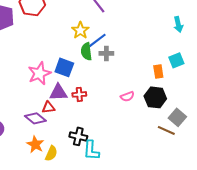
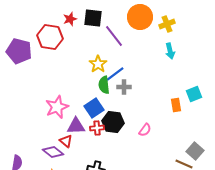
cyan arrow: (178, 24) -> (170, 51), moved
blue square: (64, 67) -> (94, 108), moved, turned 36
pink semicircle: (127, 96) -> (145, 130), turned -32
black hexagon: (155, 97) -> (113, 122), moved
red triangle: (48, 107) -> (66, 141), turned 48

